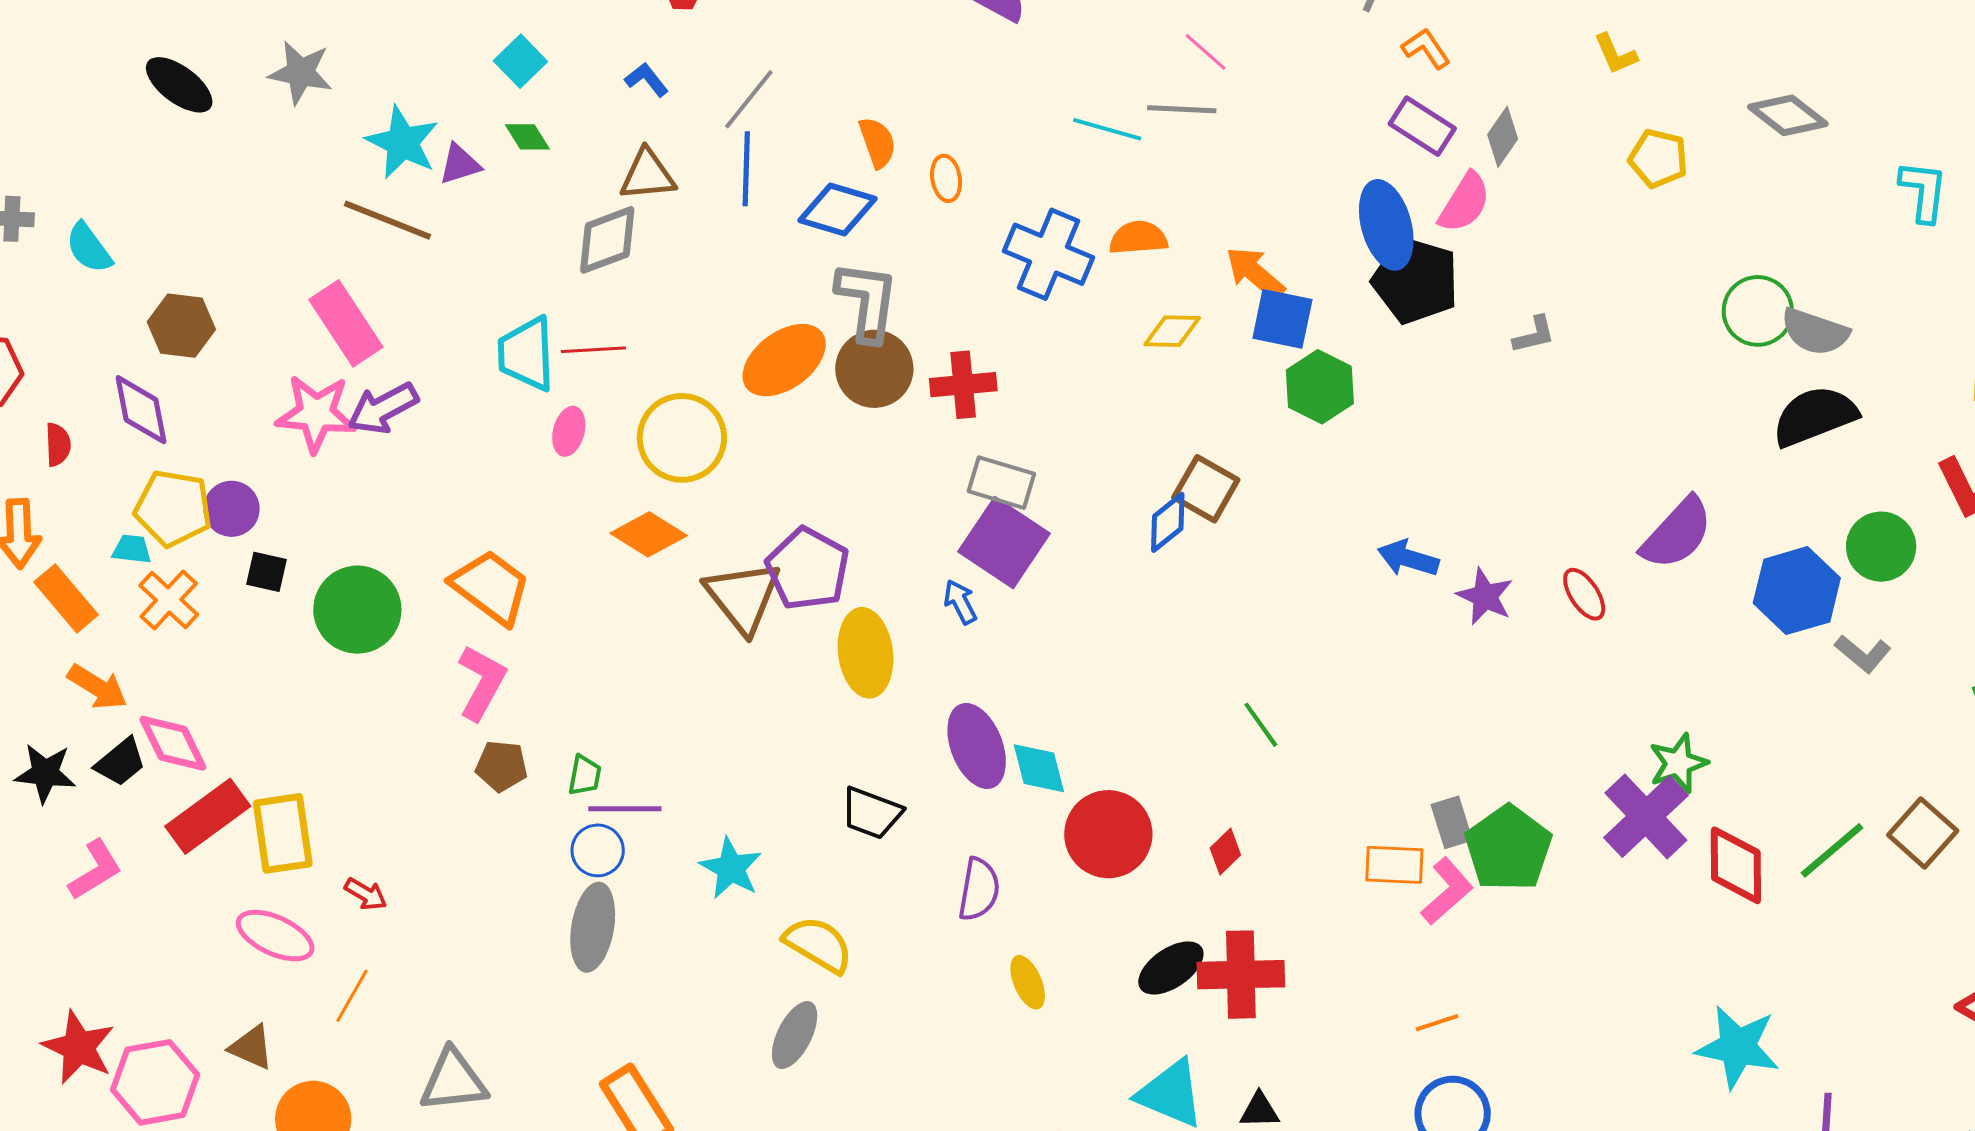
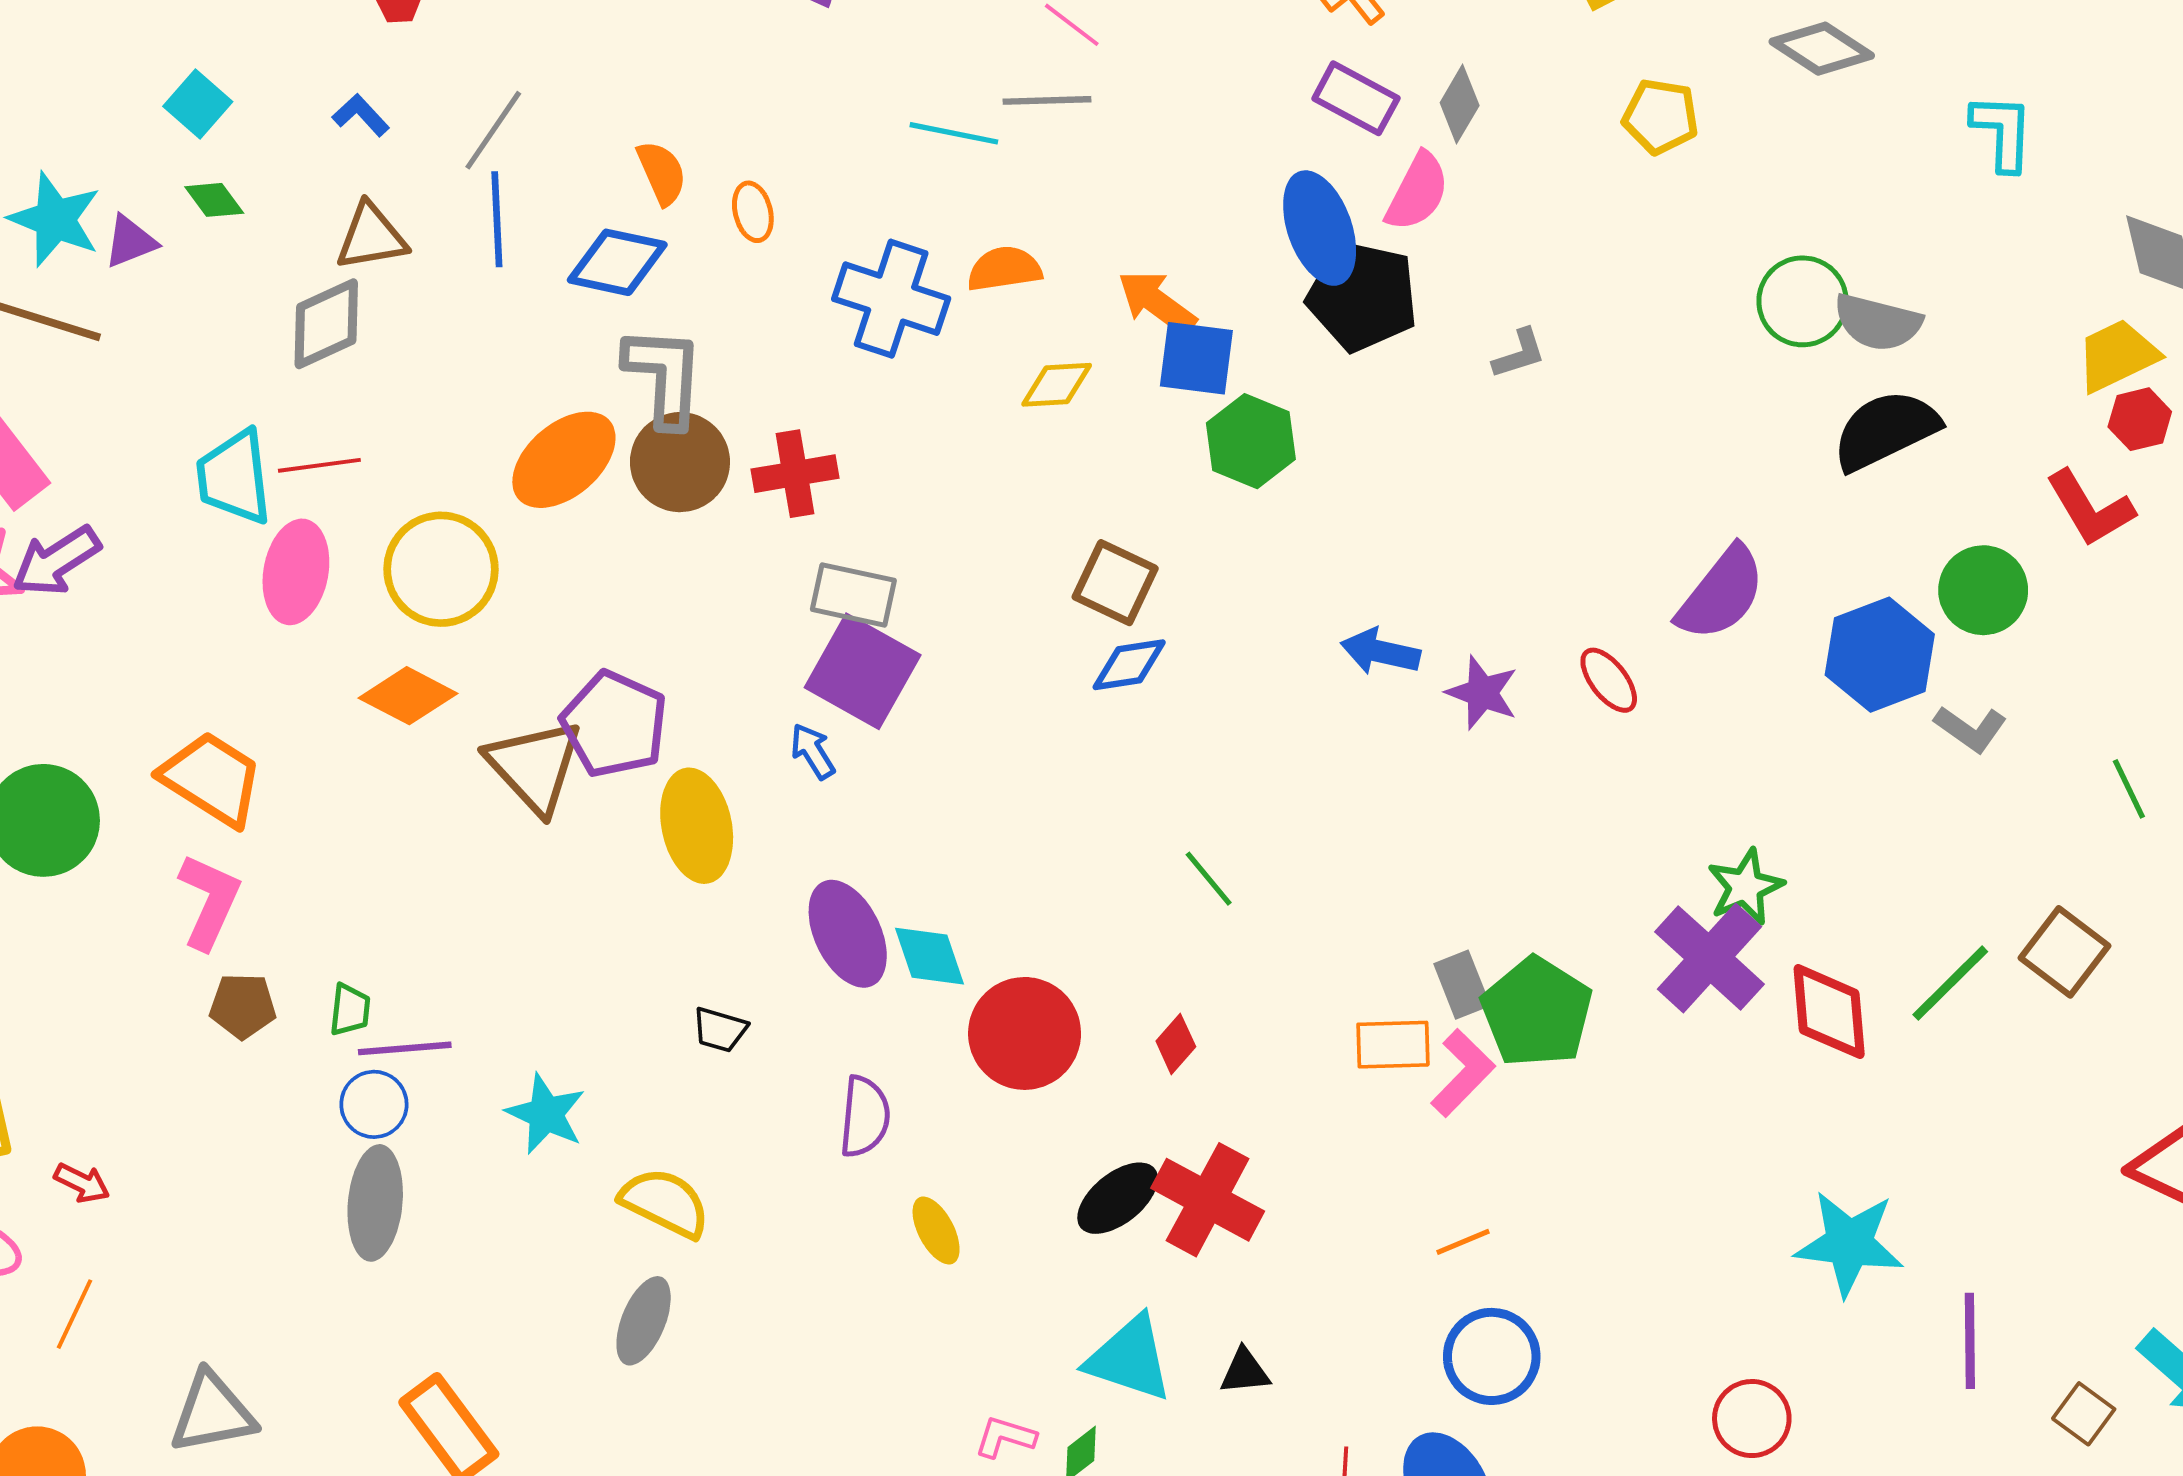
pink ellipse: (569, 431) -> (296, 572), size x1.6
blue diamond: (1168, 522) -> (1129, 665), moved, turned 34
black trapezoid: (871, 813) -> (720, 1030), size x0.7
red cross: (1241, 975) -> (1208, 1200), turned 34

